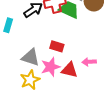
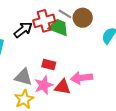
pink arrow: (89, 62) -> (82, 78), size x1.5

